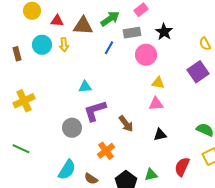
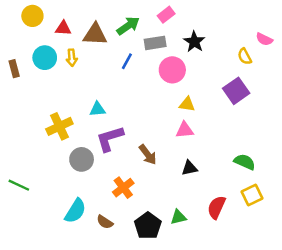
yellow cross: (24, 101) -> (59, 126), moved

